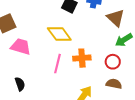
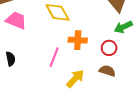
pink line: (57, 64) -> (54, 57), moved

